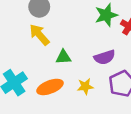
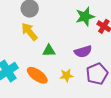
orange ellipse: (50, 87) -> (37, 75), turned 55

